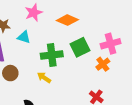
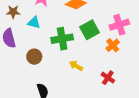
brown circle: (10, 73) -> (34, 57), moved
yellow arrow: (44, 78) -> (76, 66), moved

